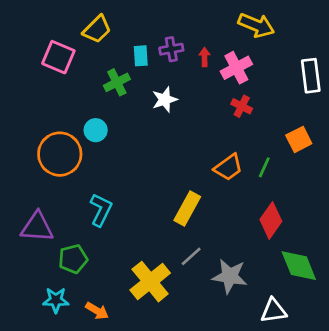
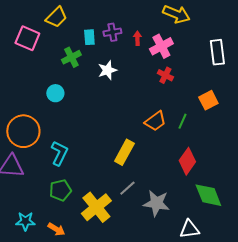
orange circle: (60, 154) -> (23, 131), moved
green pentagon: (73, 259) -> (60, 190), moved

